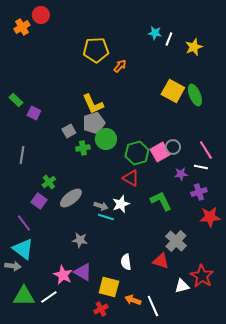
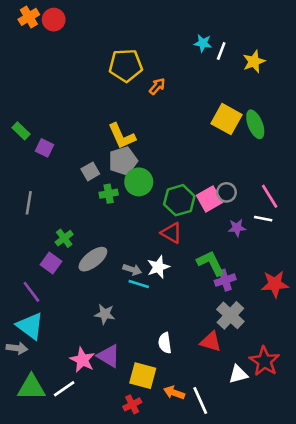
orange cross: (22, 27) -> (29, 17), moved
purple cross: (199, 192) -> (225, 280), moved

